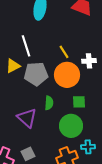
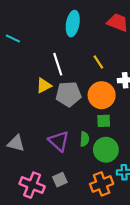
yellow line: (64, 52) -> (98, 62), moved
green square: (79, 102) -> (104, 121), moved
green semicircle: (49, 103) -> (84, 139), moved

